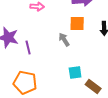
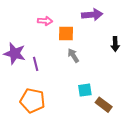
orange square: (77, 24) -> (66, 34), moved

